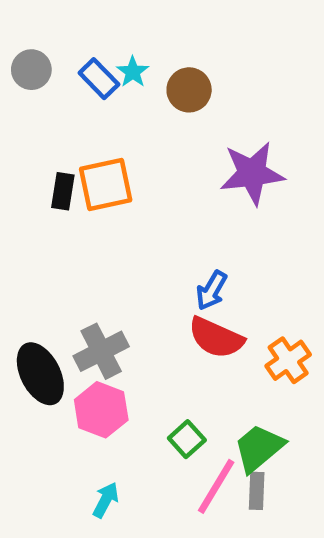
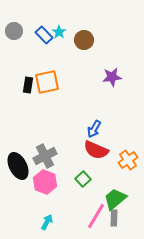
purple star: (252, 173) -> (112, 77), size x0.7
green square: (187, 439) -> (83, 179), moved

